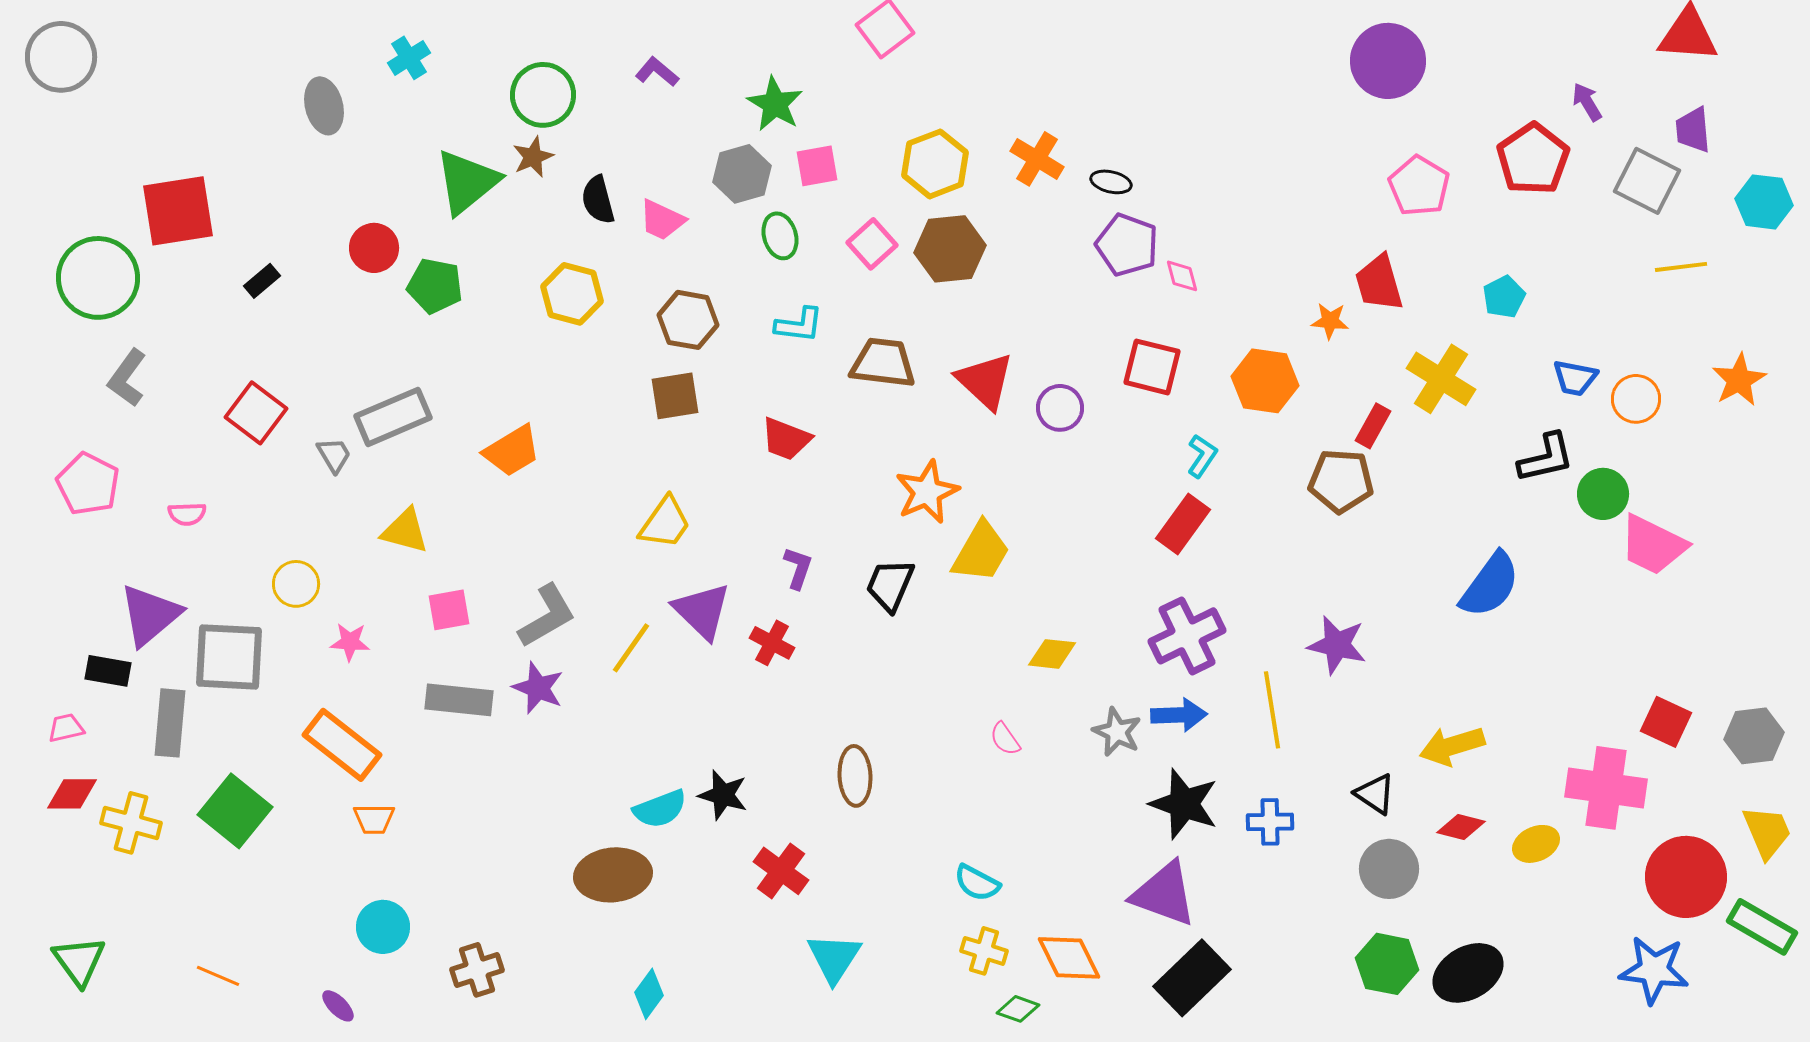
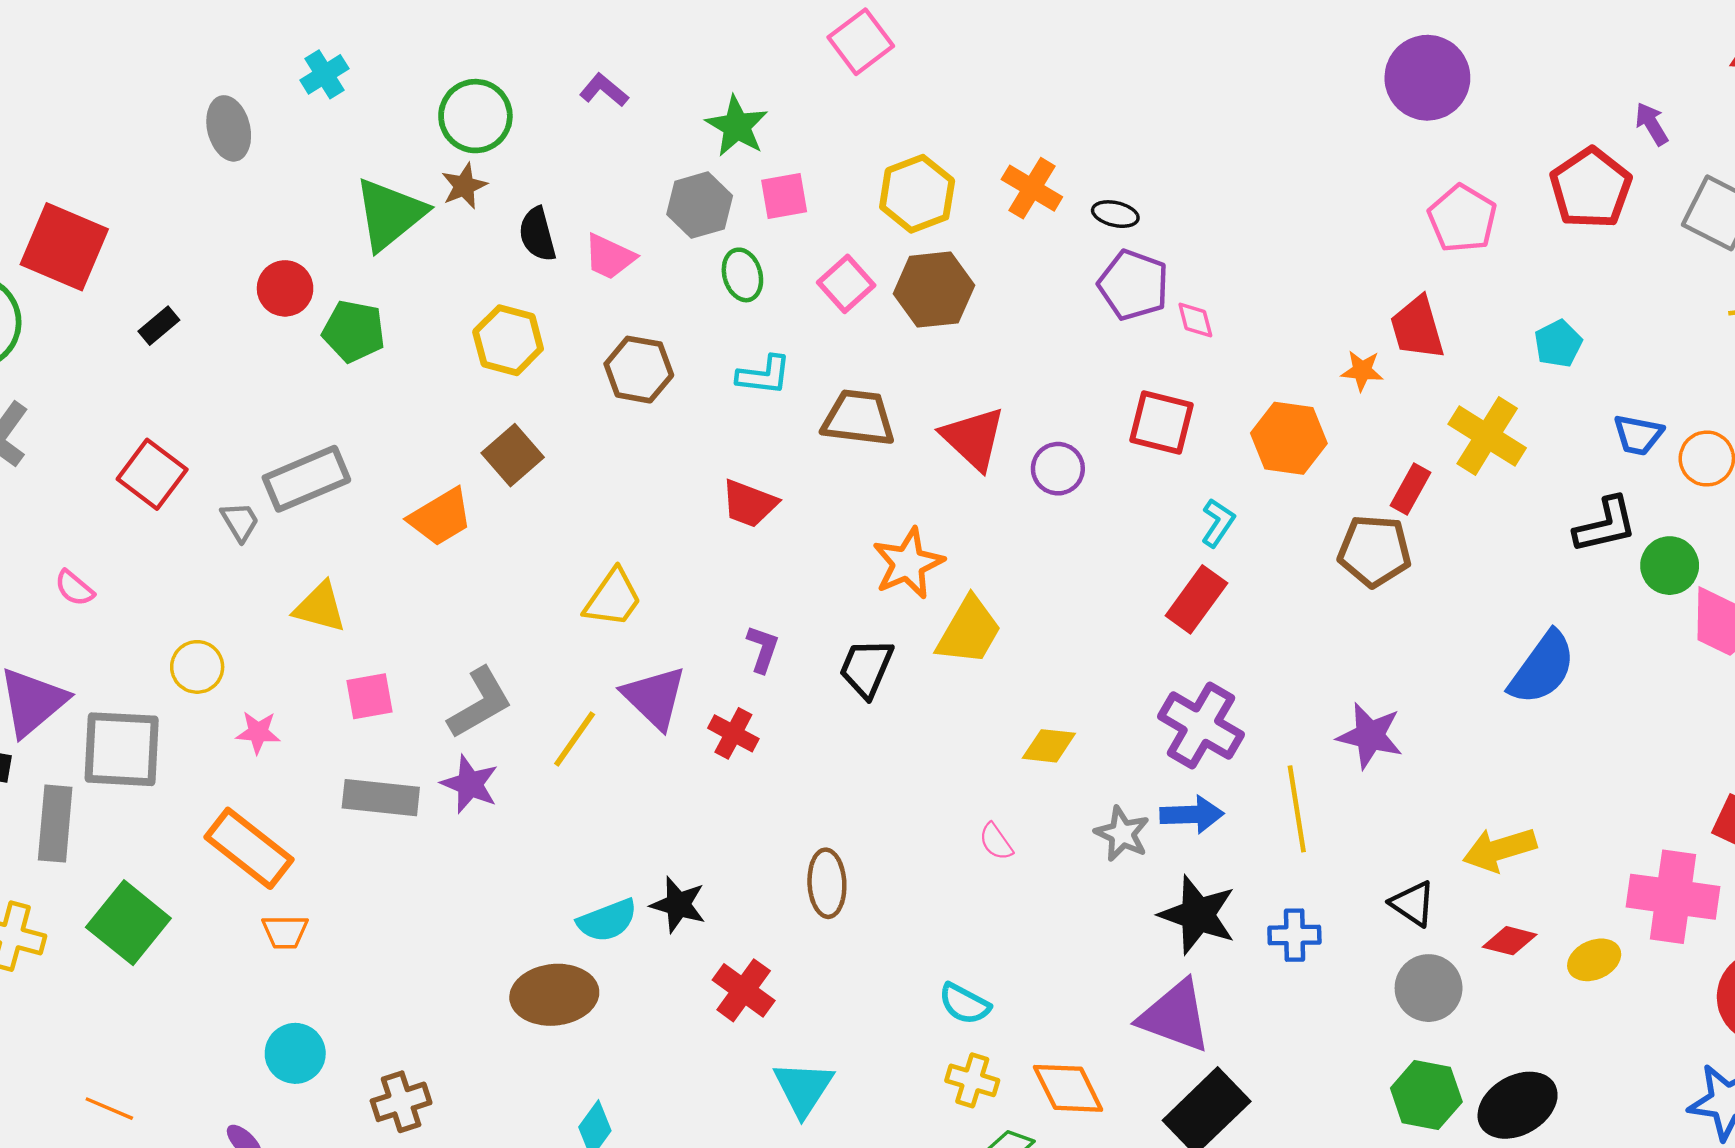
red square: (178, 211) -> (64, 247), turned 32
brown square: (675, 396) -> (513, 455), moved, turned -32
pink semicircle: (187, 514) -> (74, 588), turned 42
purple cross: (1187, 636) -> (1201, 726), turned -34

